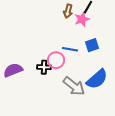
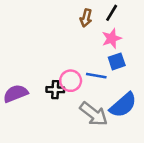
pink star: (82, 19) -> (112, 38), moved
blue line: (70, 49) -> (96, 76), moved

